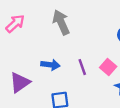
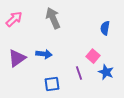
purple line: (82, 67) -> (79, 73), moved
purple triangle: (20, 82) -> (17, 58), moved

